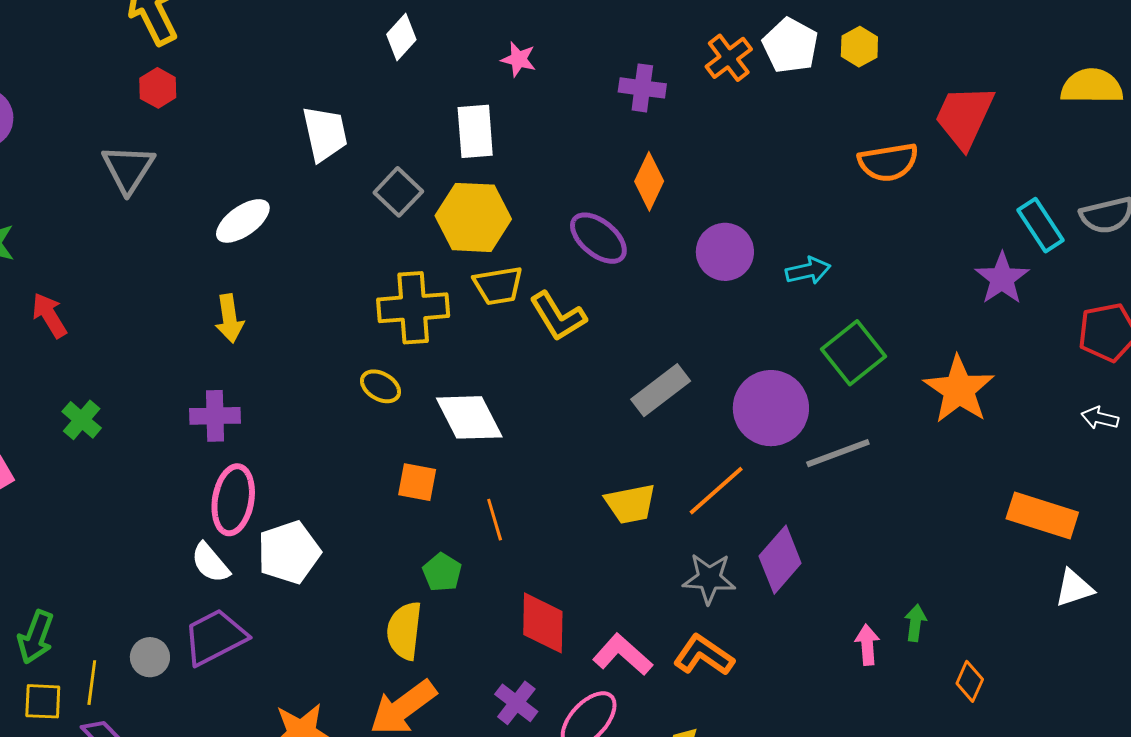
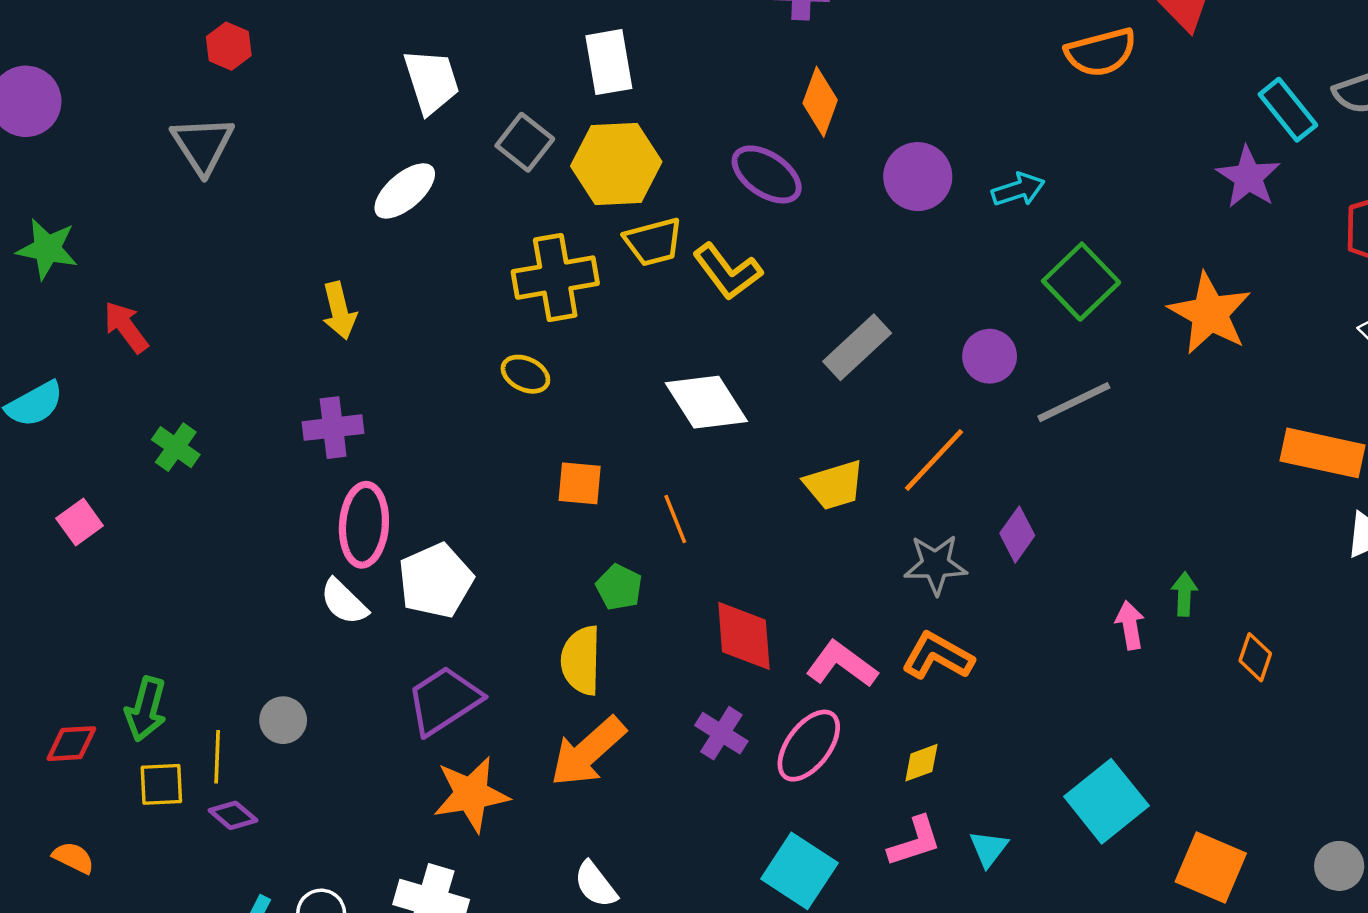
white ellipse: (243, 221) -> (405, 191), moved
purple circle: (771, 408) -> (990, 356), size x0.6
white diamond: (469, 417) -> (706, 402), moved
purple diamond: (780, 560) -> (1017, 534), size x0.7
purple trapezoid: (215, 637) -> (444, 700), moved

